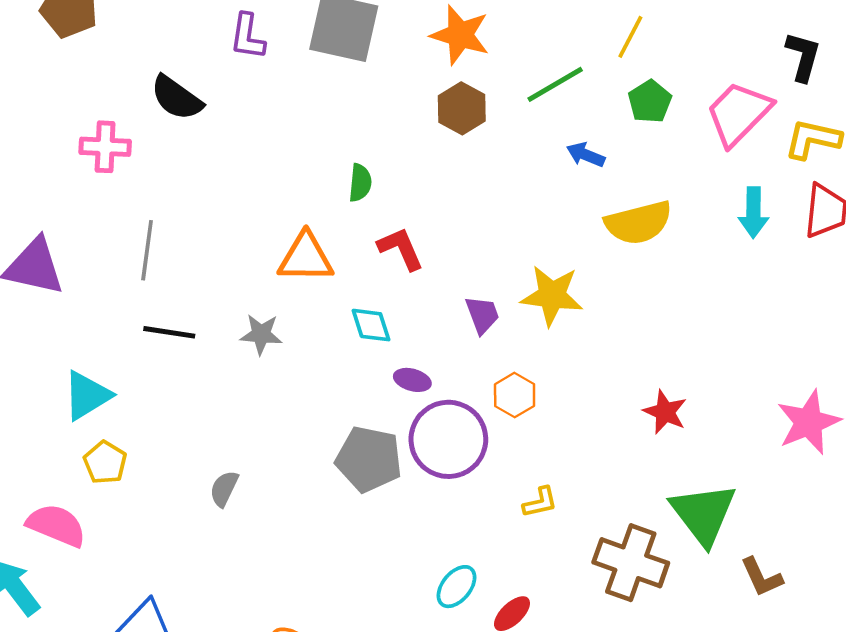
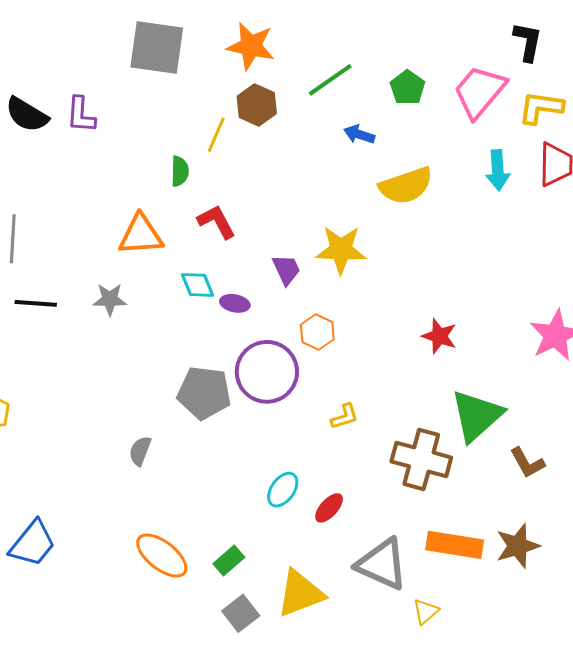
purple L-shape: (248, 36) -> (81, 115), moved
yellow line: (630, 37) -> (216, 135), moved
purple ellipse: (412, 380) -> (235, 303), moved
gray semicircle: (224, 489) -> (140, 451), moved
green triangle: (703, 514) -> (477, 416), turned 30

